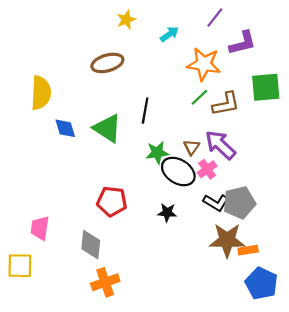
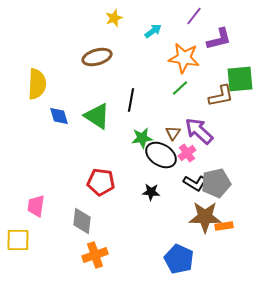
brown L-shape: (226, 104) -> (221, 96), moved
blue pentagon: (261, 283) -> (179, 259), moved

